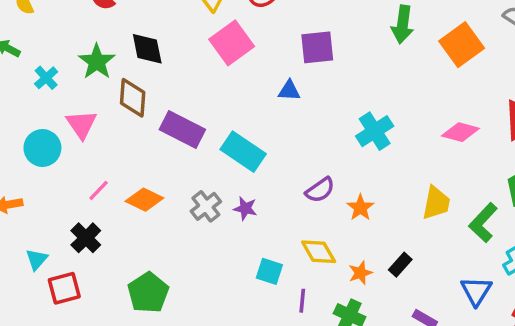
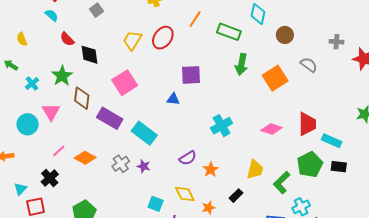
pink square: (232, 43) -> (125, 83), moved
black diamond: (147, 49) -> (90, 55), moved
black rectangle: (400, 265) -> (236, 196), moved

